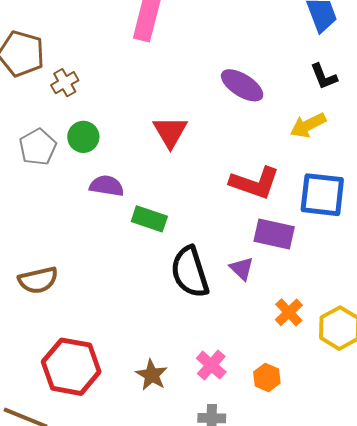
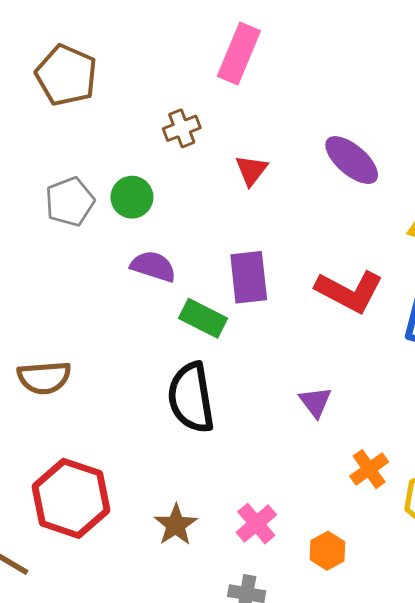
brown cross: (65, 83) -> (182, 128), moved
red triangle: (170, 132) -> (251, 170), moved, size x0.7
purple rectangle: (274, 234) -> (249, 277), moved, turned 63
black semicircle: (190, 272) -> (191, 398), moved

